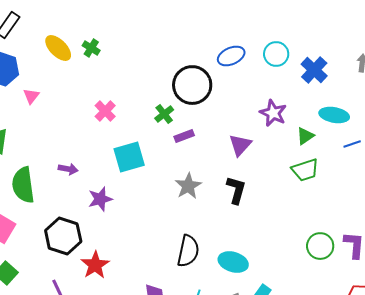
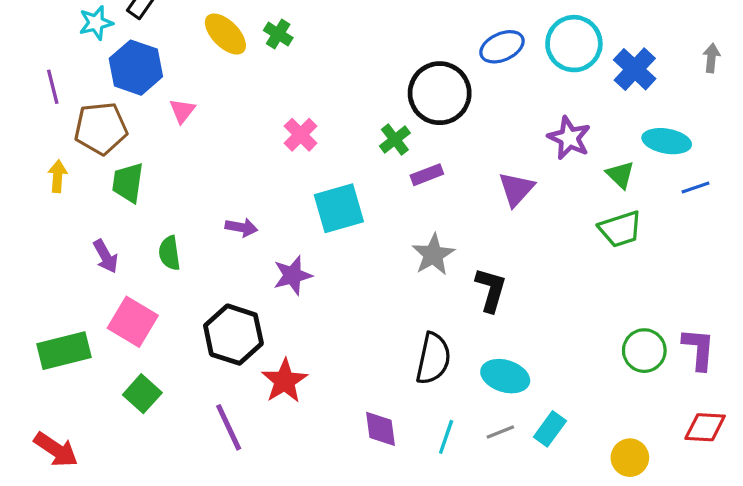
cyan circle: (276, 54) -> (574, 44), size x1.4
green triangle: (305, 136) -> (620, 175), turned -42
green semicircle: (23, 185) -> (169, 253), size x0.6
black L-shape: (236, 190) -> (491, 290), moved

